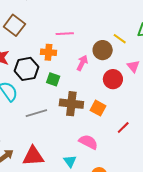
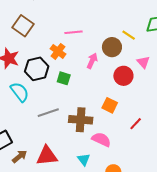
orange cross: (48, 52) -> (58, 51), turned 35
brown cross: (71, 104) -> (81, 120), moved

